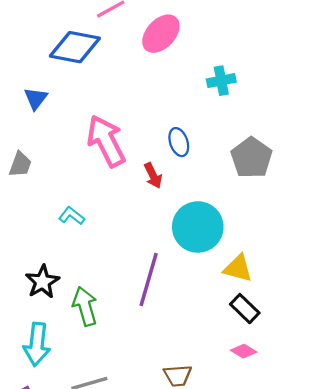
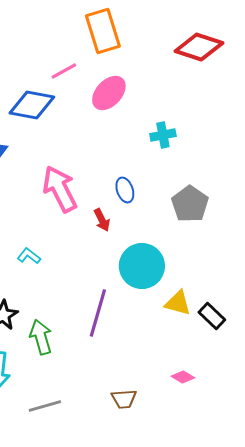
black rectangle: (245, 309) -> (212, 316), moved

